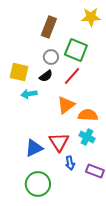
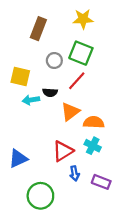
yellow star: (91, 17) -> (83, 19), moved
brown rectangle: (49, 27) -> (38, 29), moved
black semicircle: (46, 76) -> (50, 92), moved, turned 40
red triangle: (59, 142) -> (63, 151), turned 30
blue triangle: (34, 148) -> (18, 158), moved

